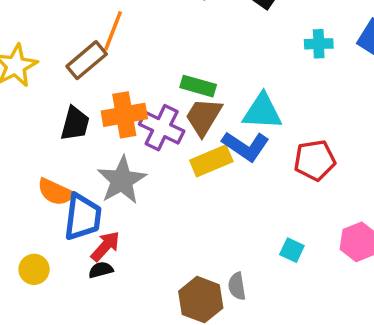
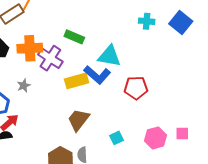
brown trapezoid: (204, 117) -> (78, 120), moved
gray star: (122, 180) -> (24, 86), size x0.5
cyan square: (292, 250) -> (116, 138), turned 32

